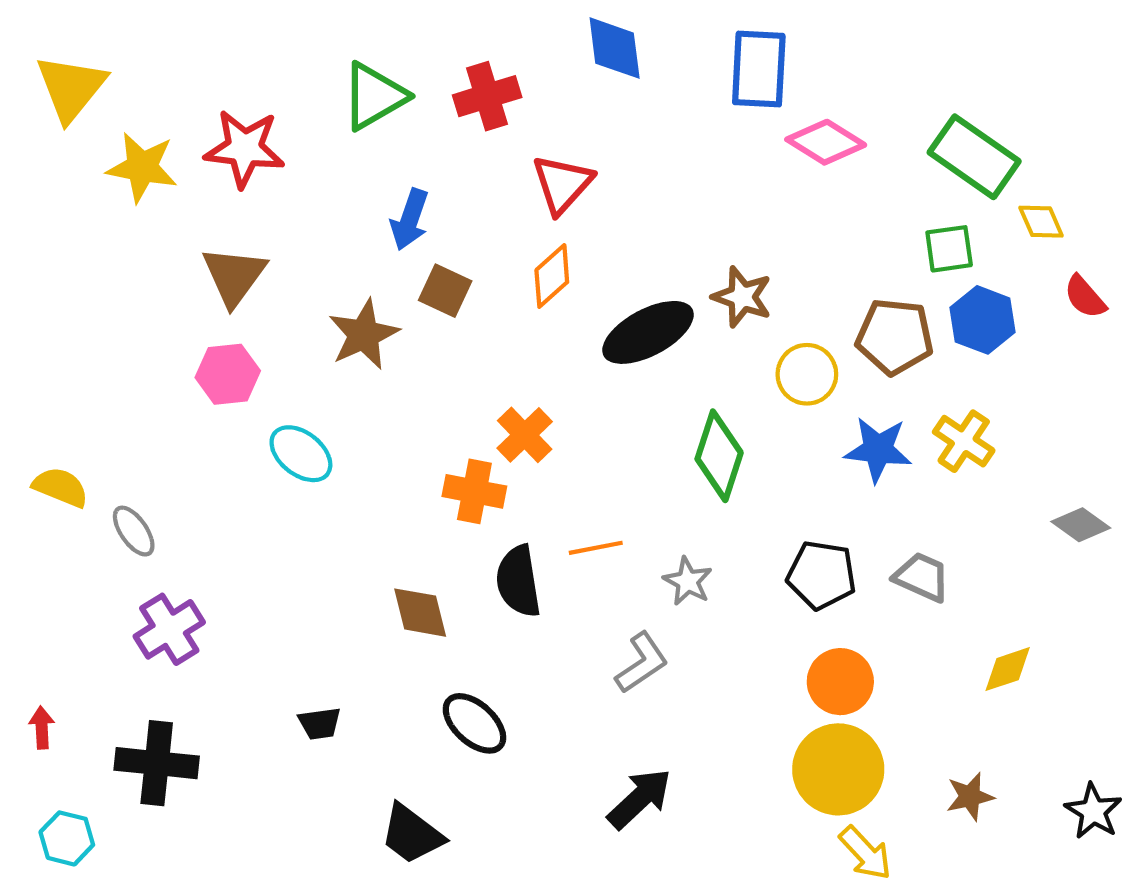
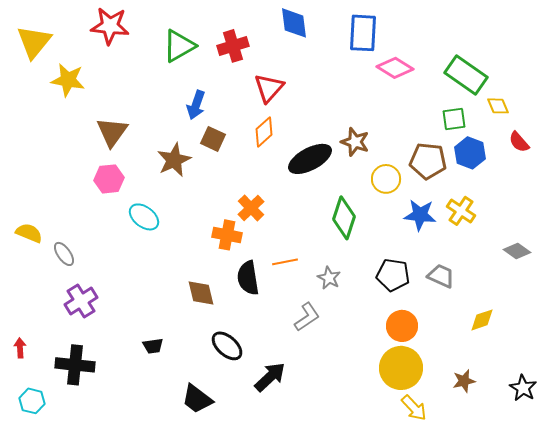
red star: (244, 148) -> (110, 26), moved
black arrow: (640, 799) -> (270, 377), moved

